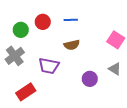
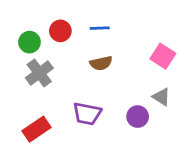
gray cross: (15, 56) -> (39, 73), moved
purple trapezoid: (49, 66) -> (87, 114), moved
purple circle: (90, 79) -> (138, 117), moved

